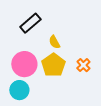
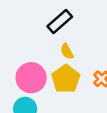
black rectangle: (30, 23) -> (60, 22), moved

